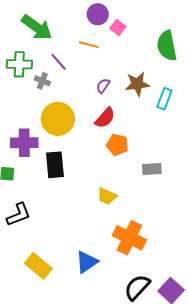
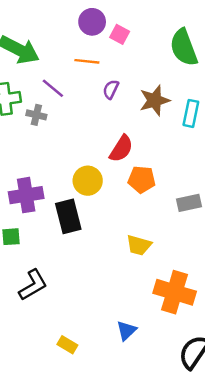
purple semicircle: (103, 86) -> (111, 89), moved
yellow circle: (58, 119) -> (88, 181), moved, size x0.7
blue triangle: (87, 262) -> (126, 331), size x0.7
yellow rectangle: (38, 266) -> (67, 345), size x0.6

